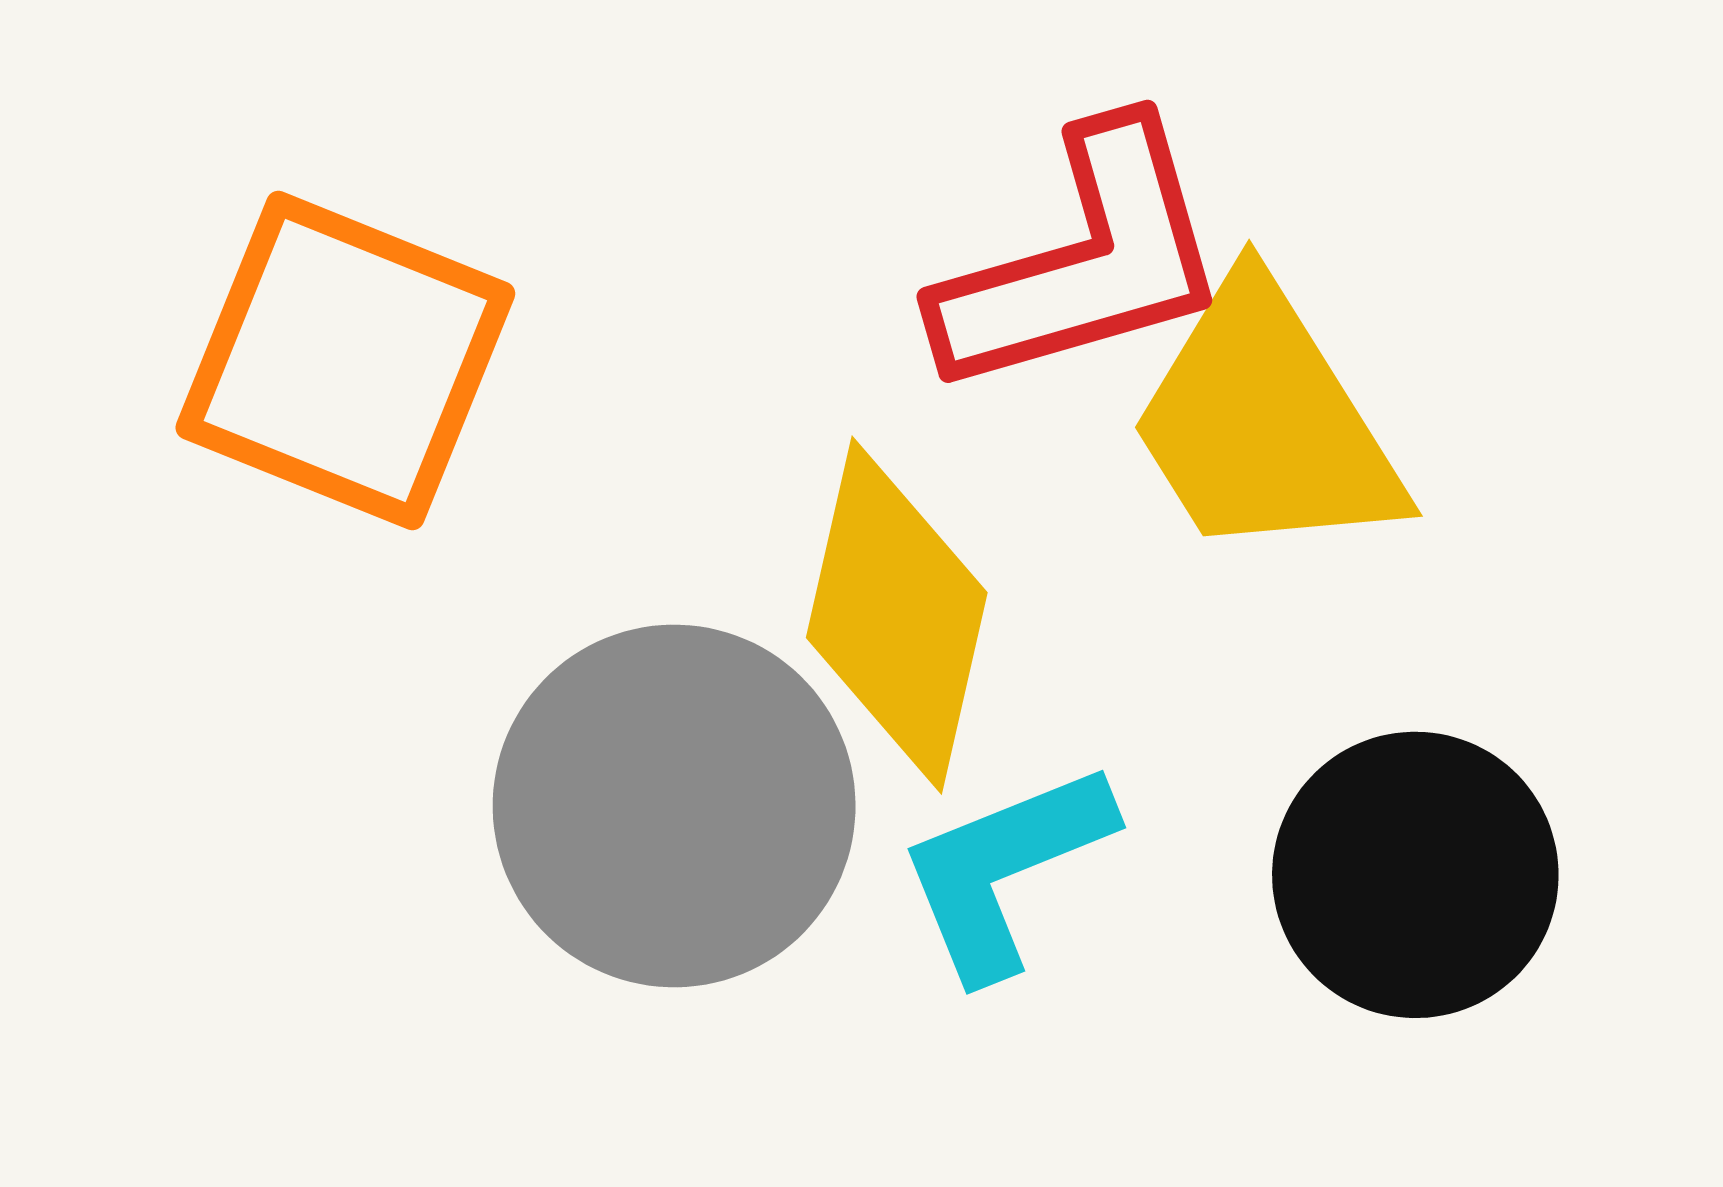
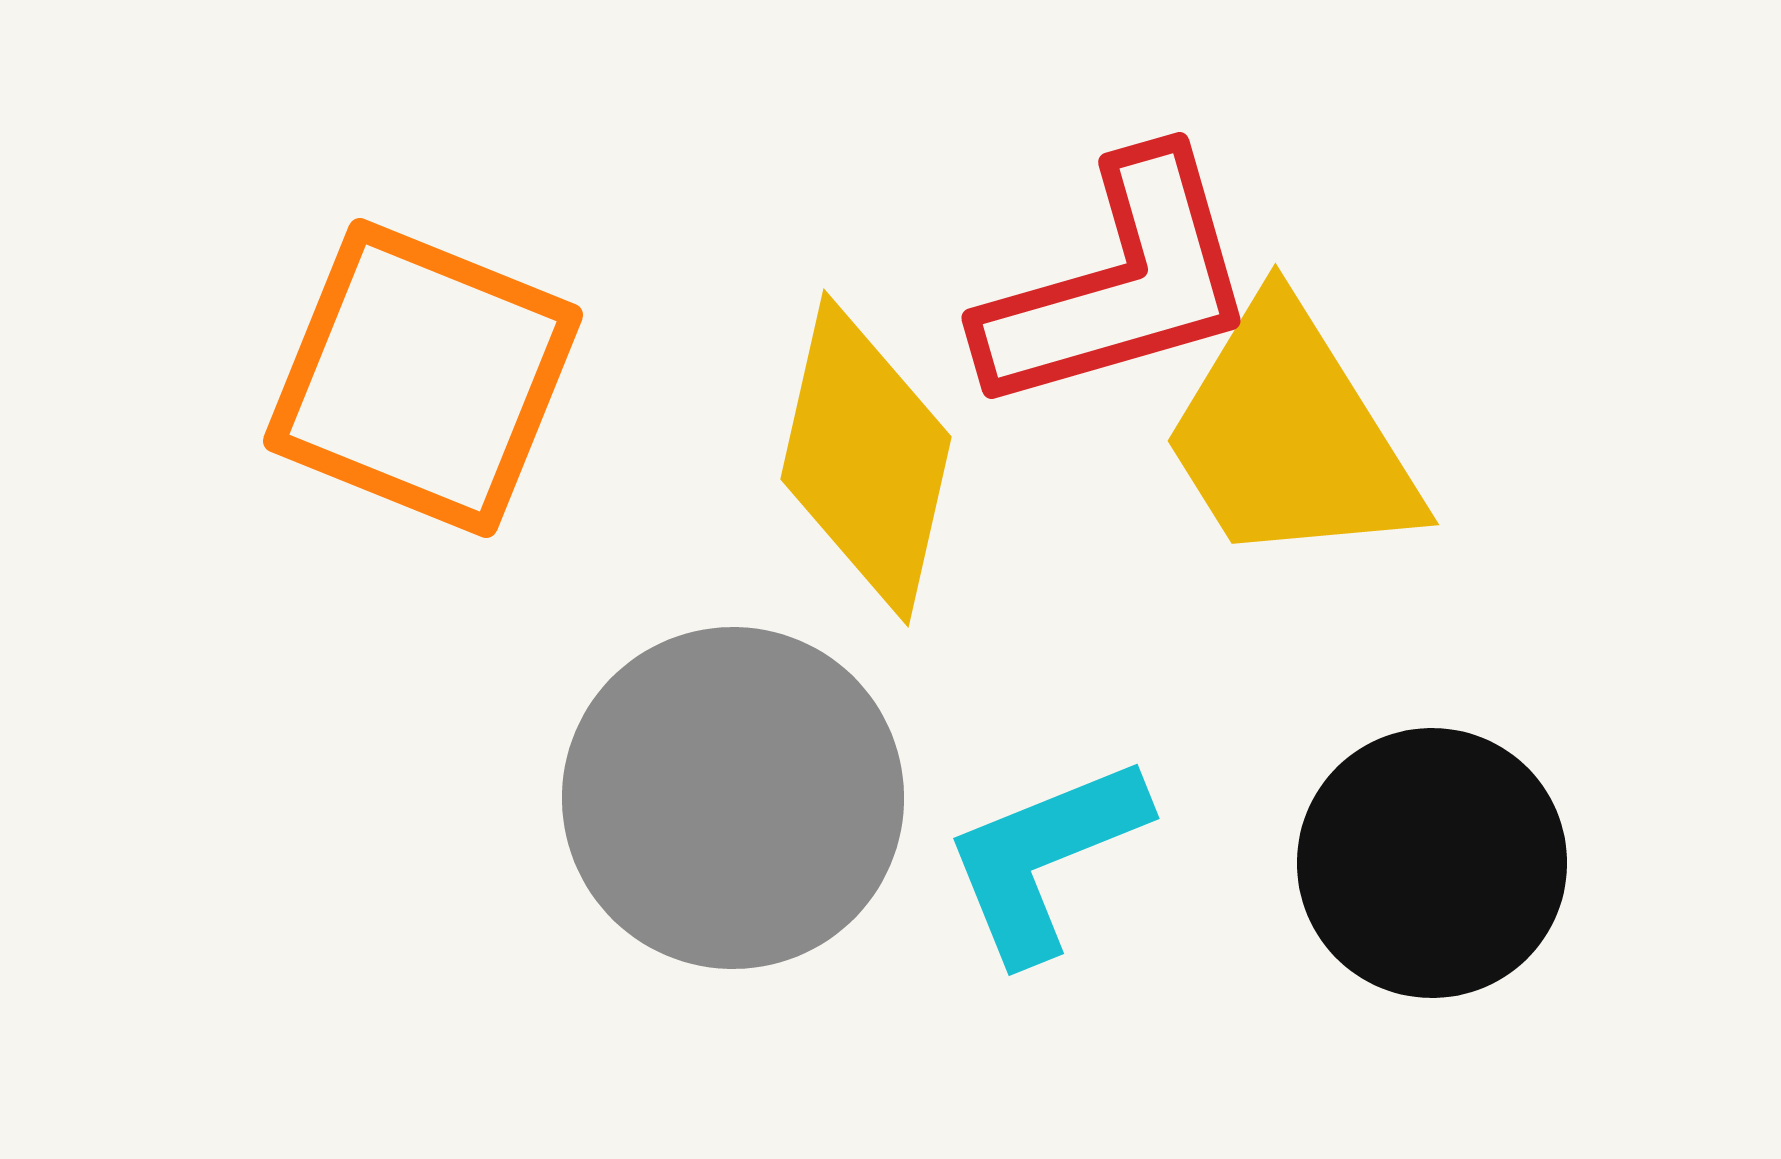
yellow diamond: (897, 615) -> (866, 458), moved

